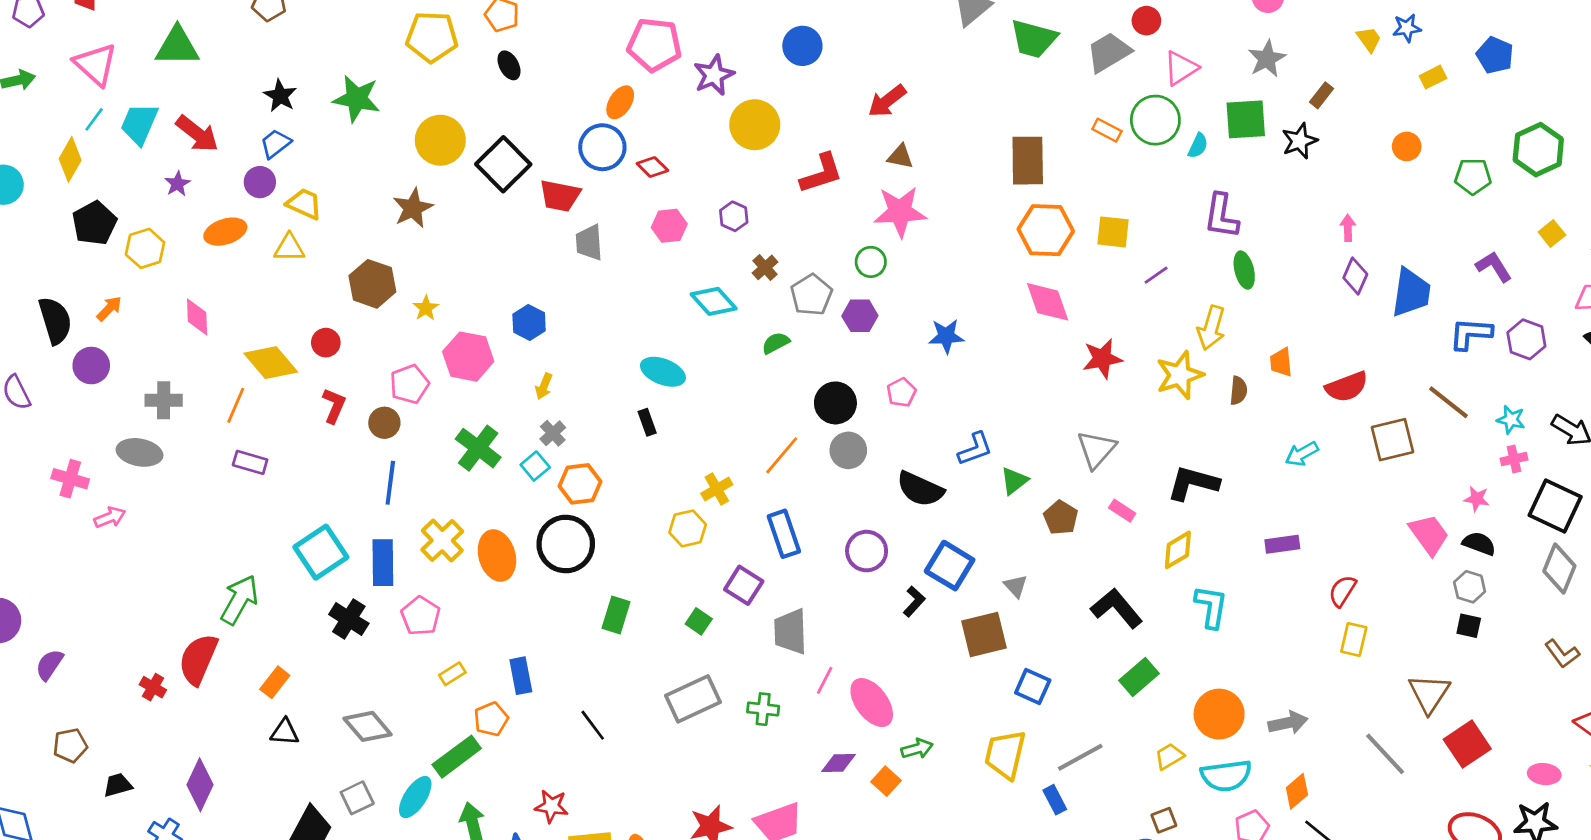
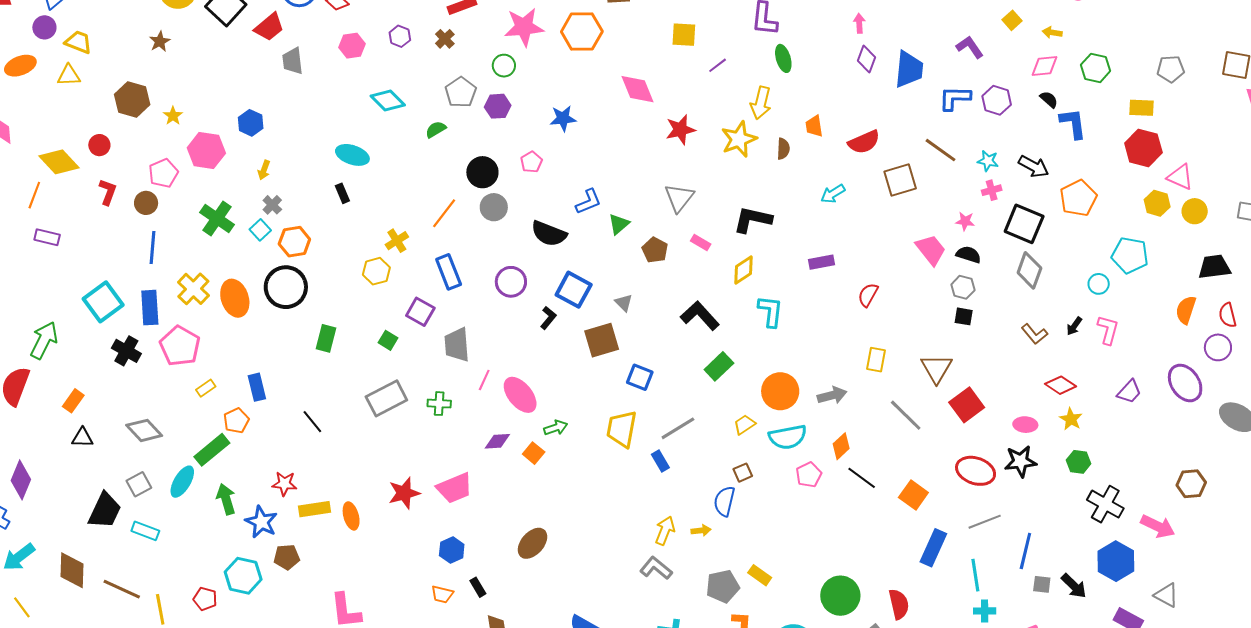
red trapezoid: (560, 196) -> (269, 27), turned -48
brown star: (413, 208) -> (160, 41), size x0.7
orange hexagon: (1046, 230) -> (582, 32), moved
brown cross: (765, 267) -> (445, 39), moved
pink pentagon: (421, 616) -> (180, 346), size x1.4
yellow rectangle: (1354, 640) -> (876, 360), moved

